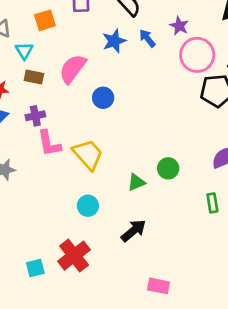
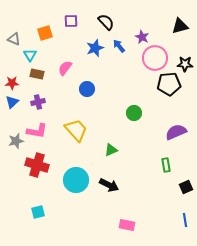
pink semicircle: (73, 69) -> (65, 68), size x0.7
pink L-shape: (49, 143) -> (37, 131), moved, turned -70
green circle: (168, 168) -> (134, 113), moved
cyan circle: (88, 206) -> (76, 180), moved, size x1.6
black arrow: (134, 231) -> (109, 185), turned 66
red cross: (74, 256) -> (37, 165), moved, turned -35

